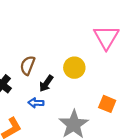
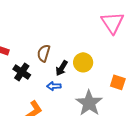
yellow circle: (74, 68) -> (83, 62), moved

